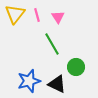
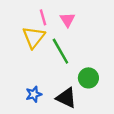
yellow triangle: (15, 14) -> (34, 37), moved
blue star: (29, 81) -> (34, 94), size x0.6

